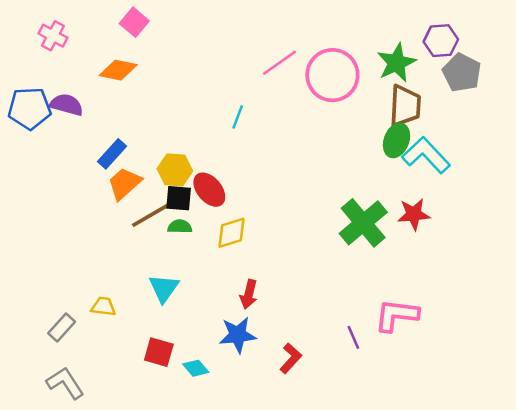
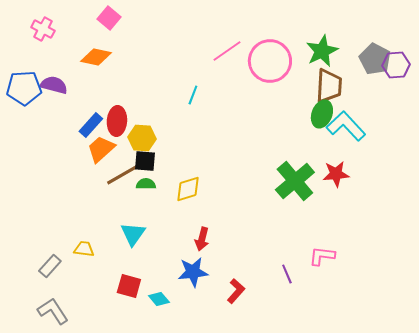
purple hexagon: (441, 41) -> (396, 65), moved
red ellipse: (209, 190) -> (117, 121), moved, turned 44
pink L-shape: (396, 315) -> (322, 256), size x0.7

